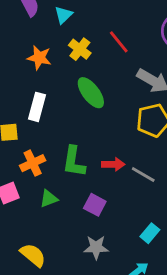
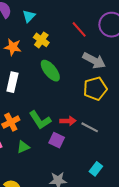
red line: (119, 42) -> (79, 29), moved
green L-shape: (74, 162) -> (40, 120), turned -40
purple square: (95, 205) -> (57, 140), moved

